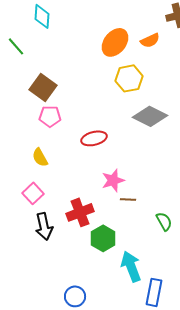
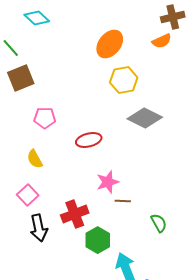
cyan diamond: (42, 16) -> (37, 18), turned -50
orange semicircle: (150, 40) -> (162, 41), moved
brown square: (43, 87) -> (21, 78), moved, turned 32

